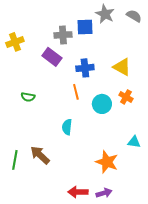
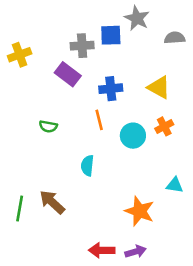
gray semicircle: (134, 16) -> (175, 38), moved, turned -35
green semicircle: (28, 97) -> (48, 126), moved
orange cross: (126, 97) -> (164, 126), turned 32

